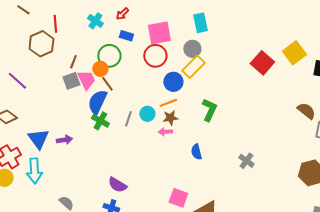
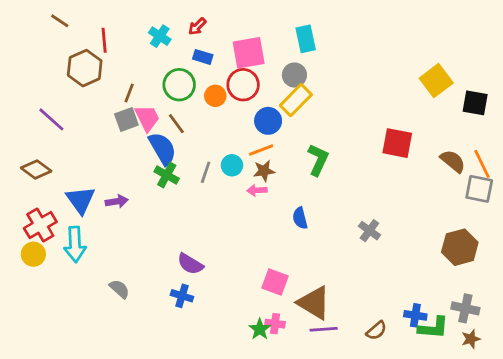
red square: (262, 63) -> (397, 143), moved, turned -30
orange circle: (100, 69) -> (215, 96), moved
blue semicircle: (97, 102) -> (163, 149), turned 125

